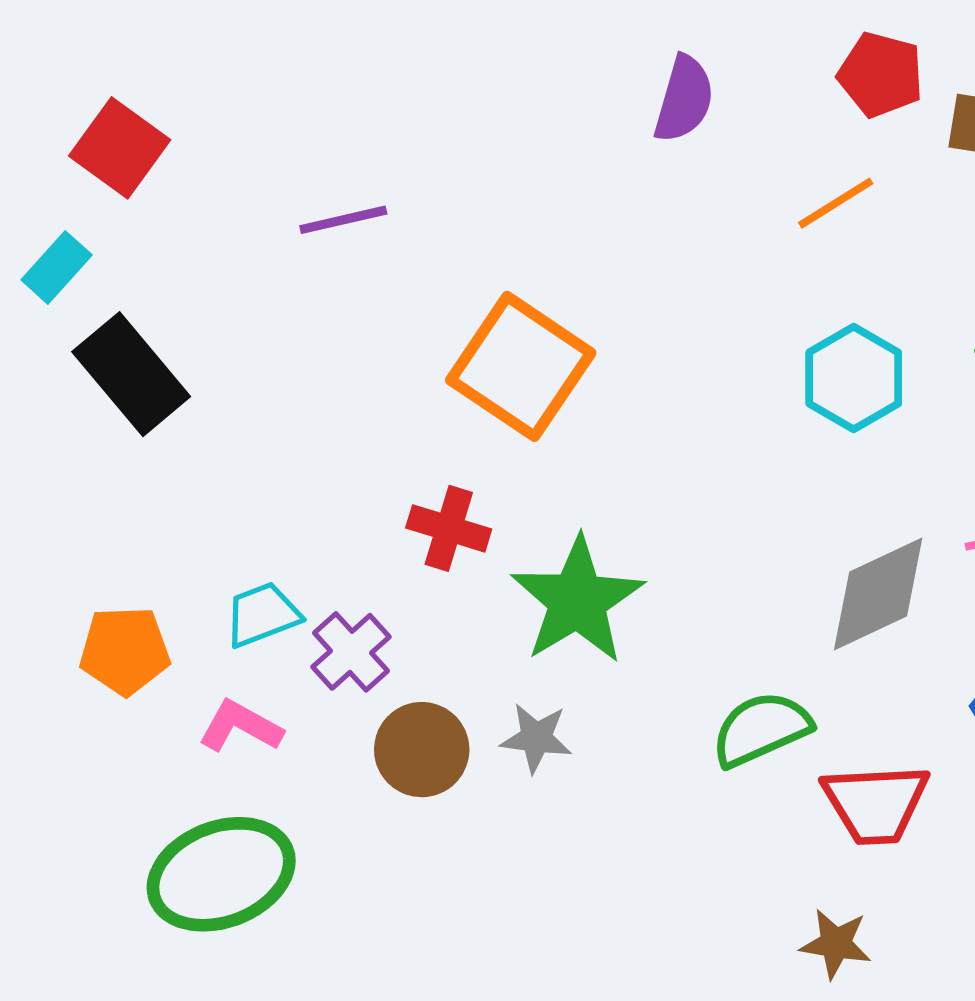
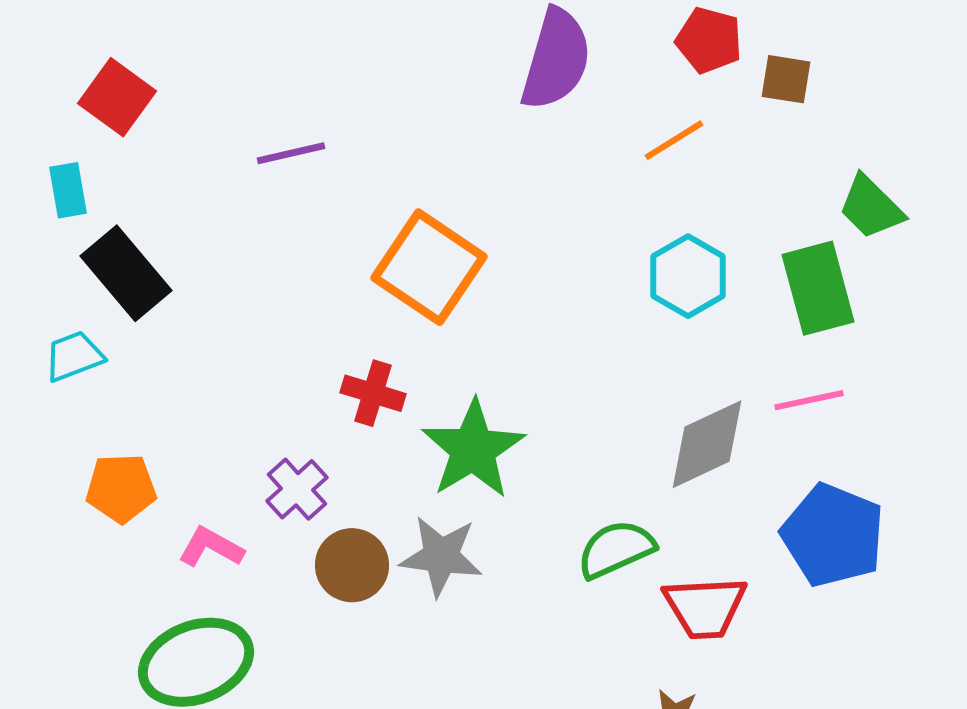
purple semicircle: (684, 99) -> (556, 59), size x1.5
cyan rectangle: (57, 267) -> (68, 190), turned -52
cyan trapezoid: (262, 615) -> (74, 356), moved
gray star: (536, 738) -> (441, 556), size x1.5

